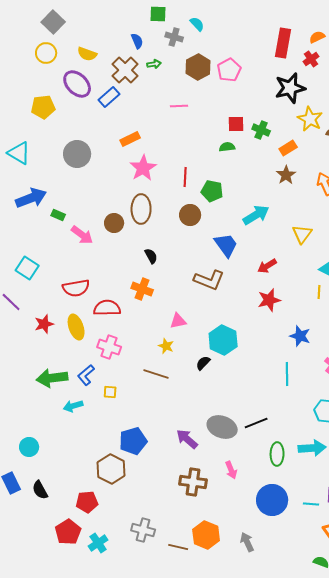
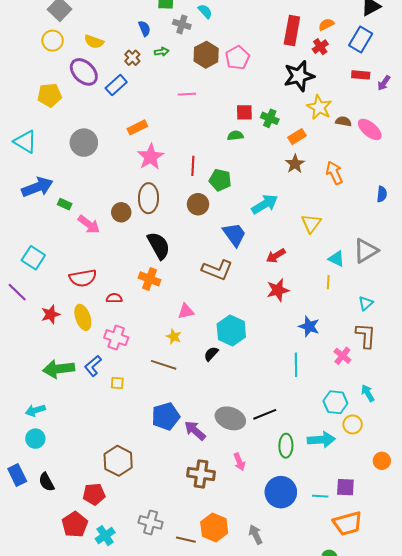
brown cross: (125, 70) -> (132, 58), size x0.6
black semicircle: (151, 256) -> (159, 246), size x1.8
red semicircle: (107, 308) -> (114, 298), size x0.6
cyan arrow: (73, 406) -> (35, 410), moved
blue pentagon: (133, 441) -> (166, 416), moved

